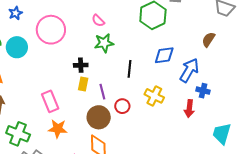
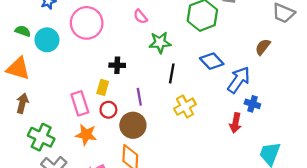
green star: (104, 43) -> (160, 43), moved
blue diamond: (164, 55) -> (212, 61), turned 50
yellow rectangle: (83, 84) -> (103, 87), moved
yellow cross: (154, 96) -> (185, 107), moved, turned 30
red circle: (122, 106) -> (108, 110), moved

